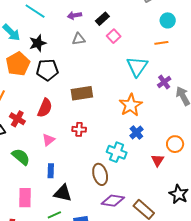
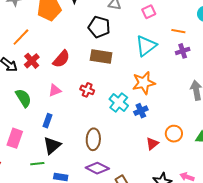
orange line: (161, 43) -> (178, 31), moved
cyan triangle: (137, 66) -> (146, 46), moved
black pentagon: (47, 70) -> (99, 27), moved
purple cross: (164, 82) -> (183, 51), moved
cyan cross: (117, 152) -> (119, 102), moved
black triangle: (63, 193) -> (52, 146), turned 48

